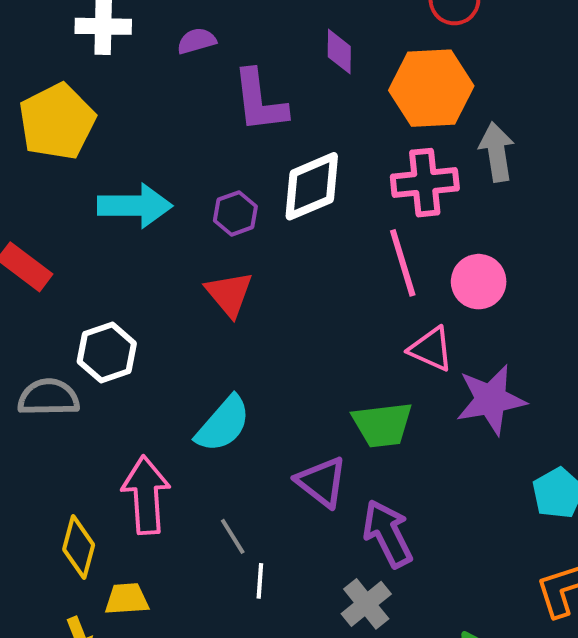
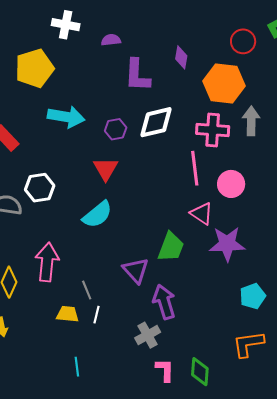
cyan semicircle: (223, 424) -> (97, 214), moved
green trapezoid: (382, 425) -> (171, 247), turned -72
yellow trapezoid: (127, 599) -> (67, 314), moved

